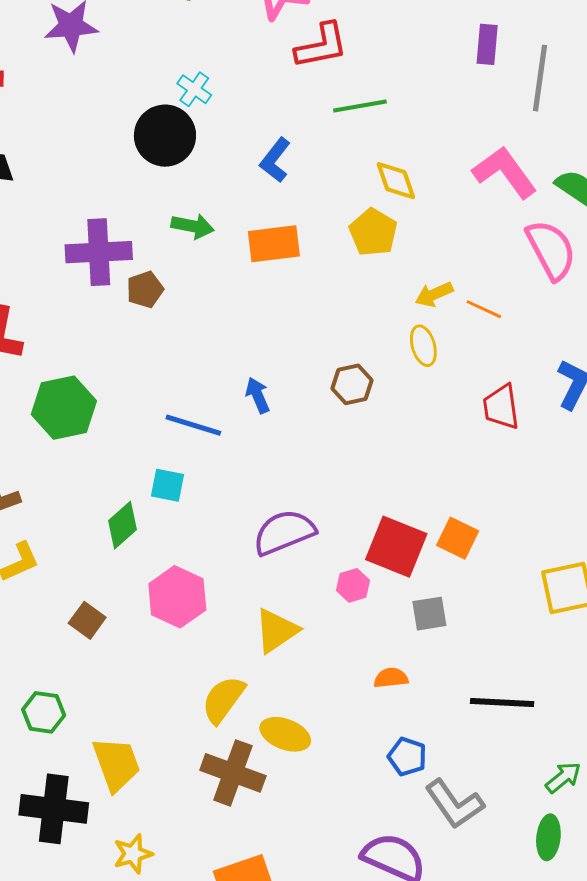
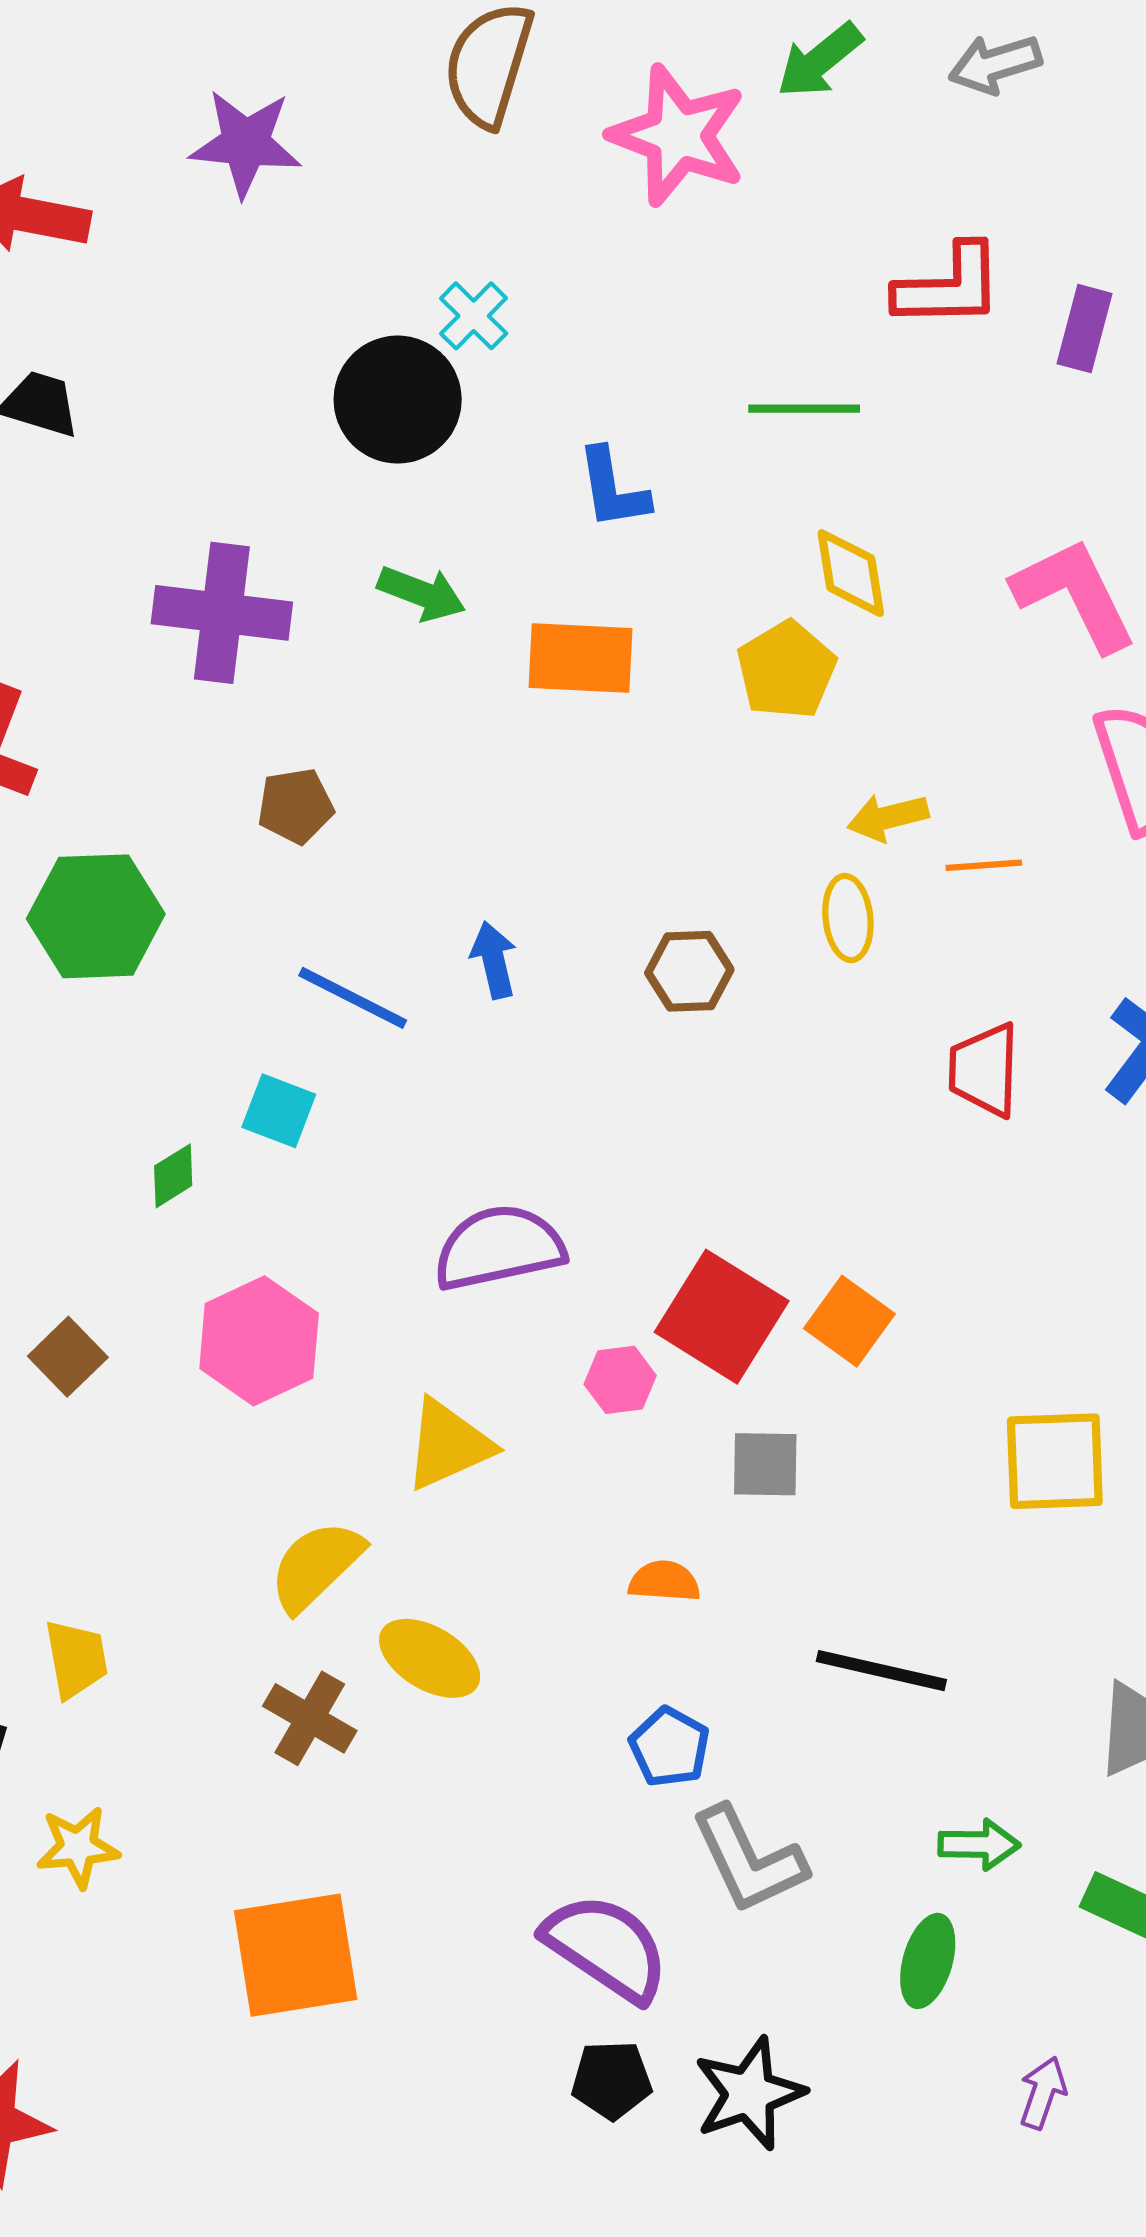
red L-shape: (321, 46) -> (949, 286), moved
blue L-shape: (275, 160) -> (613, 489), turned -57
brown pentagon: (145, 289) -> (295, 806), moved
orange line: (484, 309) -> (984, 865), turned -39
green diamond: (122, 525) -> (173, 1176), size x0.7
yellow trapezoid: (116, 764) -> (76, 1659), size x0.7
brown cross: (233, 773) -> (310, 1718), size x0.7
green arrow: (563, 777) -> (979, 1845), turned 30

